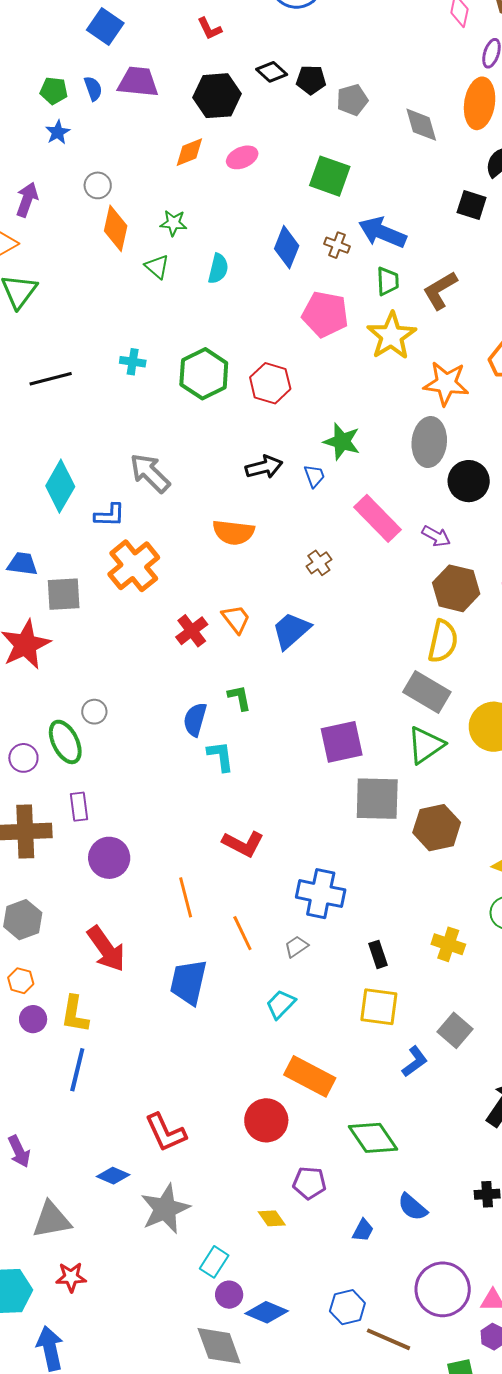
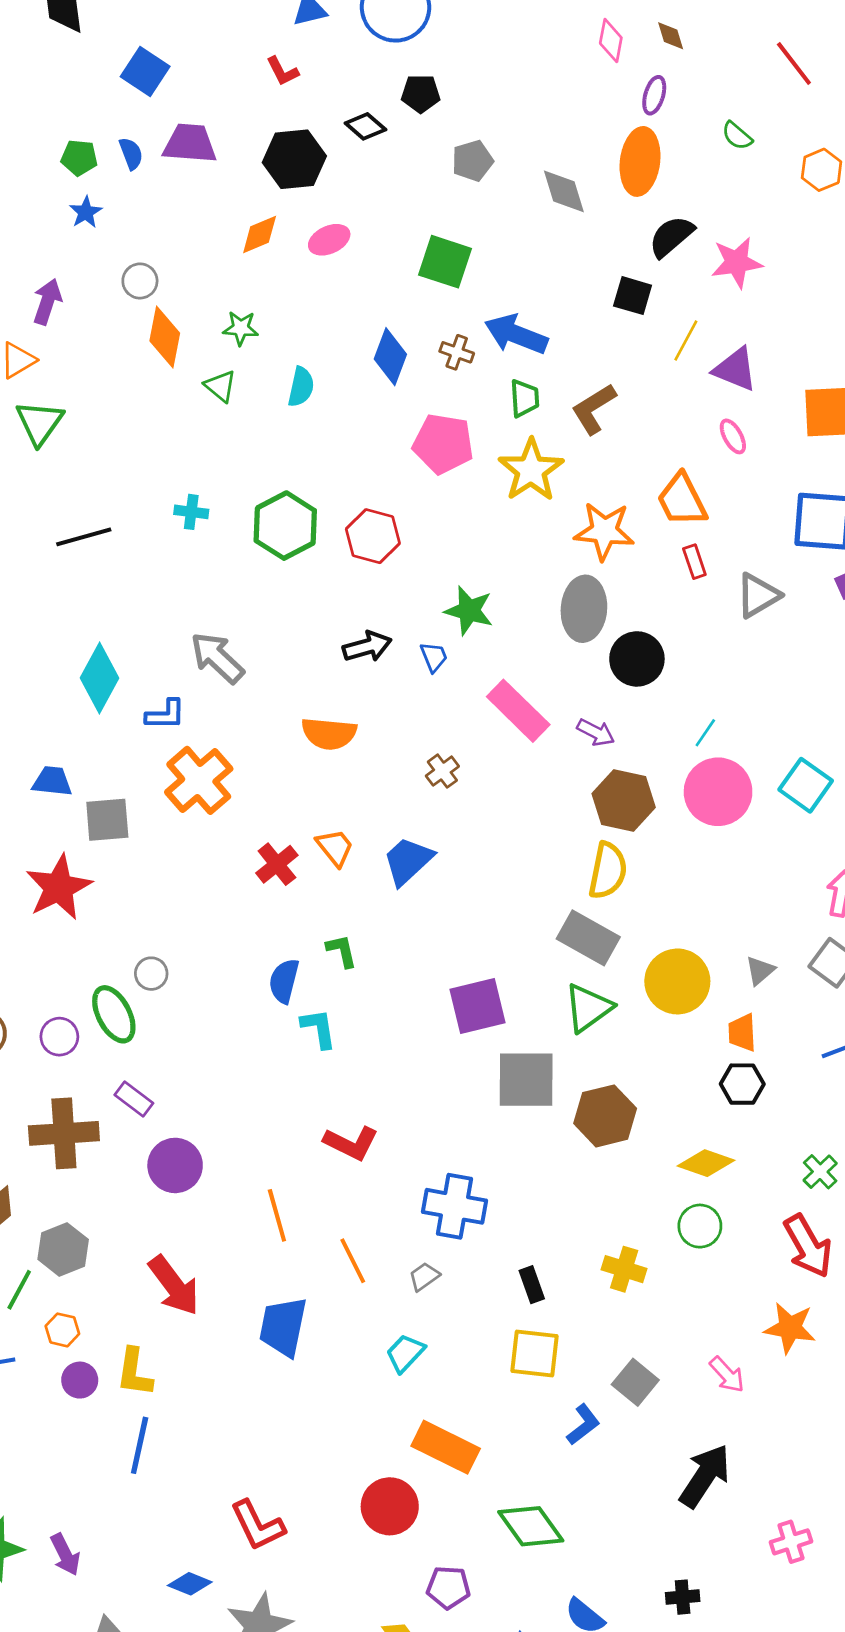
black pentagon: (311, 80) -> (421, 94), moved
purple rectangle: (79, 807) -> (134, 1099), turned -44

